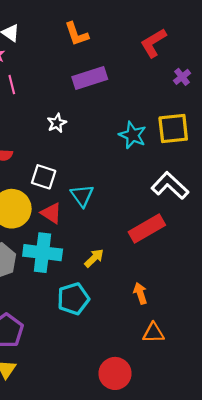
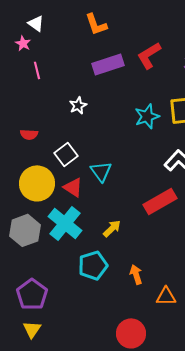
red L-shape: (153, 43) -> (149, 55), moved
cyan star: (133, 135) -> (147, 116), turned 30
white square: (44, 177) -> (66, 154), turned 35
cyan cross: (43, 253) -> (65, 223), turned 32
orange arrow: (140, 293) -> (136, 274), moved

